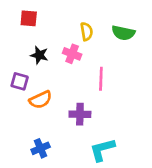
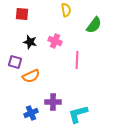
yellow semicircle: (87, 31) -> (66, 10), moved
green semicircle: (123, 33) -> (94, 25), turned -66
purple cross: (80, 114) -> (53, 102), moved

